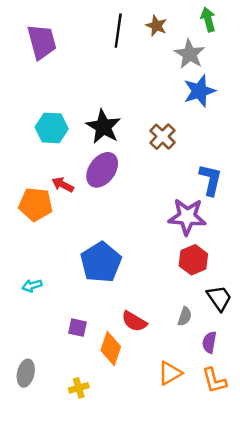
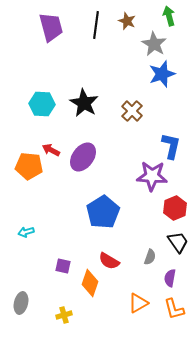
purple trapezoid: (42, 42) -> (51, 27), moved
purple ellipse: (102, 170) -> (83, 157), moved
red hexagon: (193, 260) -> (175, 208), moved
blue pentagon: (101, 262) -> (103, 212), moved

